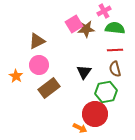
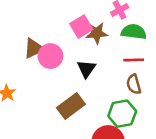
pink circle: (39, 65) -> (50, 56), moved
black triangle: (84, 72) -> (86, 69), moved
brown rectangle: (49, 88) -> (71, 106), moved

